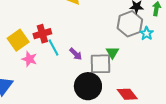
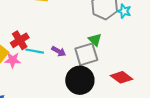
cyan line: (53, 48) -> (35, 51), turned -36
pink star: (29, 59) -> (13, 60), moved

